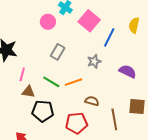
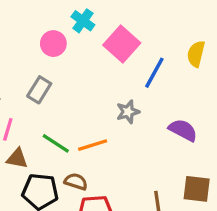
gray rectangle: (58, 52) -> (39, 90), moved
brown semicircle: (92, 101) -> (76, 182), moved

